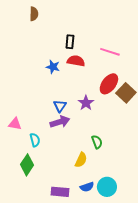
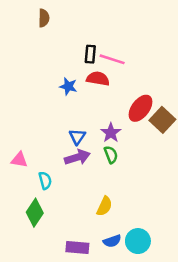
pink line: (110, 52) -> (112, 59), moved
green semicircle: (97, 142) -> (111, 155), moved

